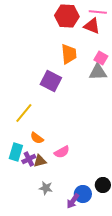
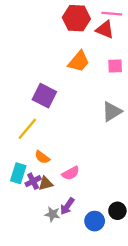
orange trapezoid: (69, 54) -> (79, 61), turned 45
pink square: (101, 58) -> (115, 66), turned -32
gray triangle: (98, 72) -> (112, 112), moved, turned -30
purple square: (51, 81) -> (44, 96), moved
purple arrow: (73, 201) -> (67, 206), moved

